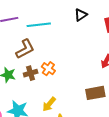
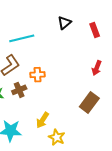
orange cross: (48, 69) -> (38, 75), moved, turned -32
brown rectangle: (95, 93) -> (89, 103), turned -36

